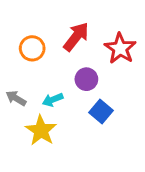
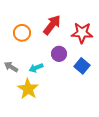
red star: (120, 48) -> (82, 33), turned -30
blue square: (101, 111) -> (82, 66), moved

